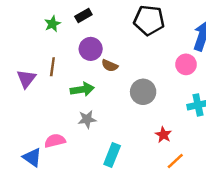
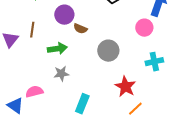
red star: (163, 135) -> (125, 87), size x1.5

